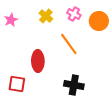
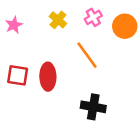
pink cross: (74, 14) -> (93, 17), turned 32
red square: (17, 84) -> (18, 75), moved

